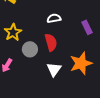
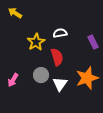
yellow star: (13, 32) -> (36, 42), moved
gray circle: (30, 49) -> (41, 75), moved

